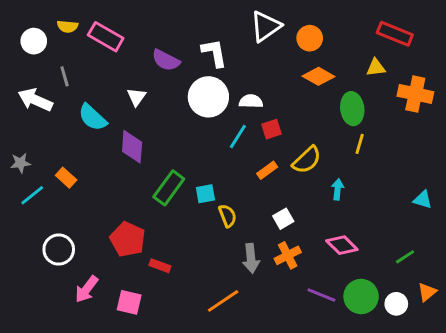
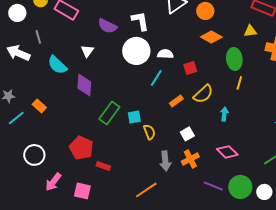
red square: (272, 129) -> (190, 68), moved

